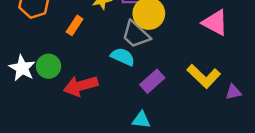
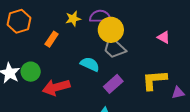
pink triangle: (215, 23) -> (164, 37), size x0.6
gray trapezoid: (136, 34) -> (114, 48), moved
yellow L-shape: (204, 76) -> (154, 80), turned 132

